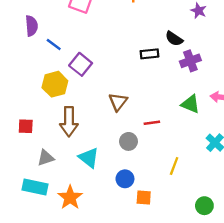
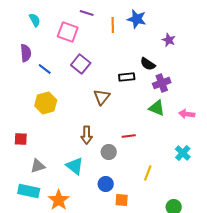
purple square: (81, 64) -> (81, 64), moved
brown triangle: (118, 102) -> (102, 97), moved
green triangle: (190, 104) -> (157, 108), moved
brown arrow: (69, 122) -> (87, 135), moved, size x0.7

